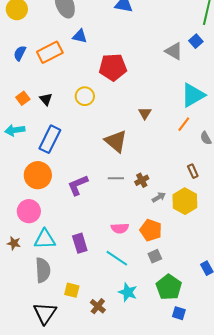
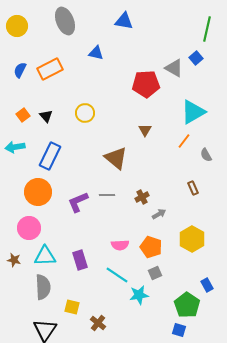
blue triangle: (80, 36) -> (96, 53), moved
red pentagon: (113, 67) -> (146, 84), moved
gray line: (116, 178) -> (107, 195), moved
yellow hexagon: (185, 201) -> (192, 239), moved
green pentagon: (169, 287) -> (187, 305), moved
cyan star: (128, 292) -> (139, 295), moved, turned -30

